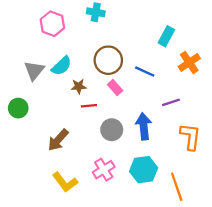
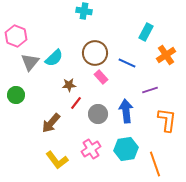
pink hexagon: (52, 24) -> (16, 36), moved
brown star: (79, 86) -> (69, 85), moved
red line: (89, 106) -> (76, 103), moved, turned -48

